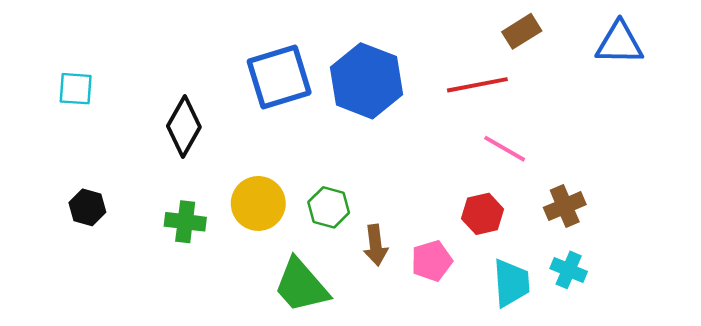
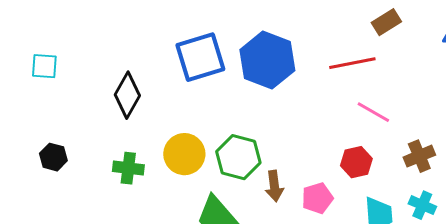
green hexagon: (329, 207) -> (238, 157), size x1.4

